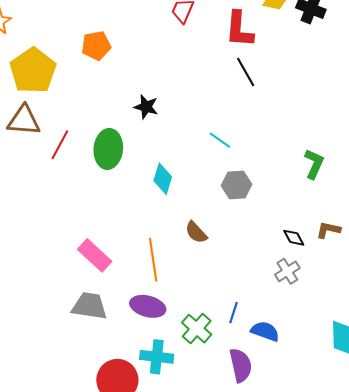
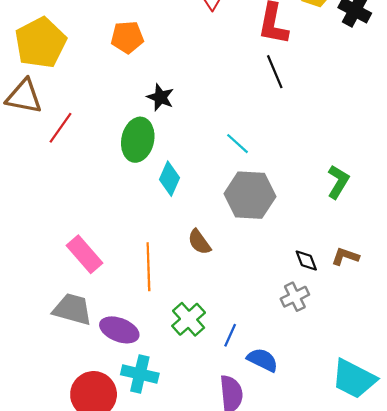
orange pentagon: (96, 46) -> (127, 37), moved
green ellipse: (108, 149) -> (138, 140), moved
gray hexagon: (236, 185) -> (250, 195), size x1.5
purple ellipse: (148, 306) -> (119, 330), moved
green cross: (197, 329) -> (189, 319), moved

